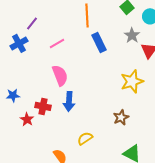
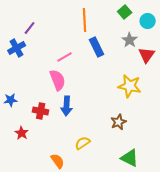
pink line: (57, 43) -> (65, 57), moved
yellow star: (132, 81) -> (130, 86), turned 30
red star: (27, 119) -> (22, 133), moved

